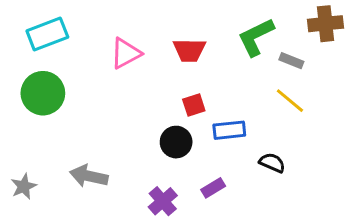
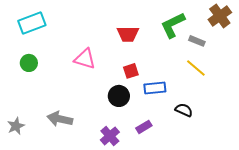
brown cross: (325, 24) -> (220, 16), turned -30
pink triangle: (126, 53) -> (85, 59), moved, turned 45
green circle: (43, 93) -> (29, 63), size x0.6

